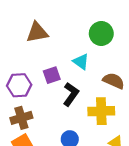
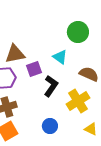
brown triangle: (37, 32) -> (15, 54), moved
yellow cross: (101, 111) -> (78, 101), turned -30

